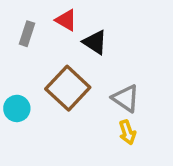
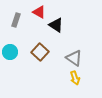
brown square: (68, 88) -> (40, 52), size x0.7
cyan circle: (17, 108) -> (10, 52), moved

